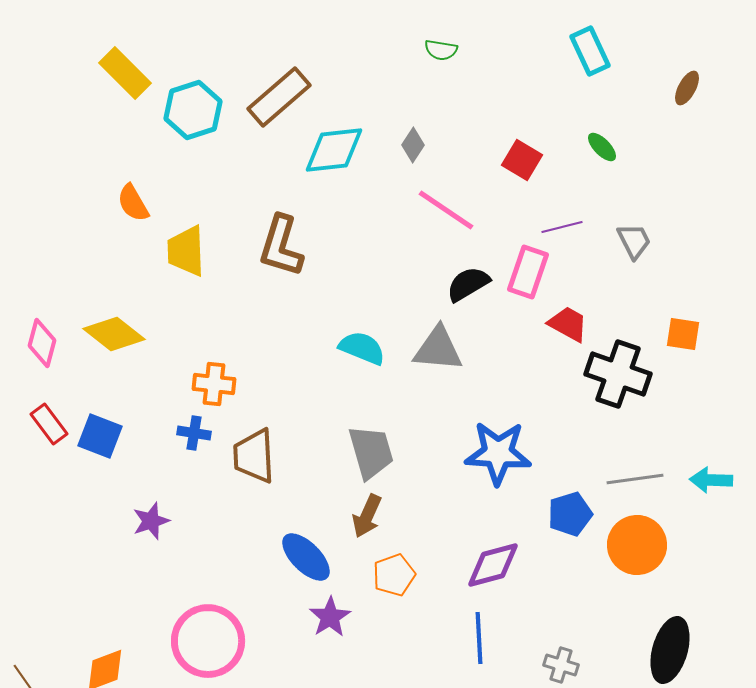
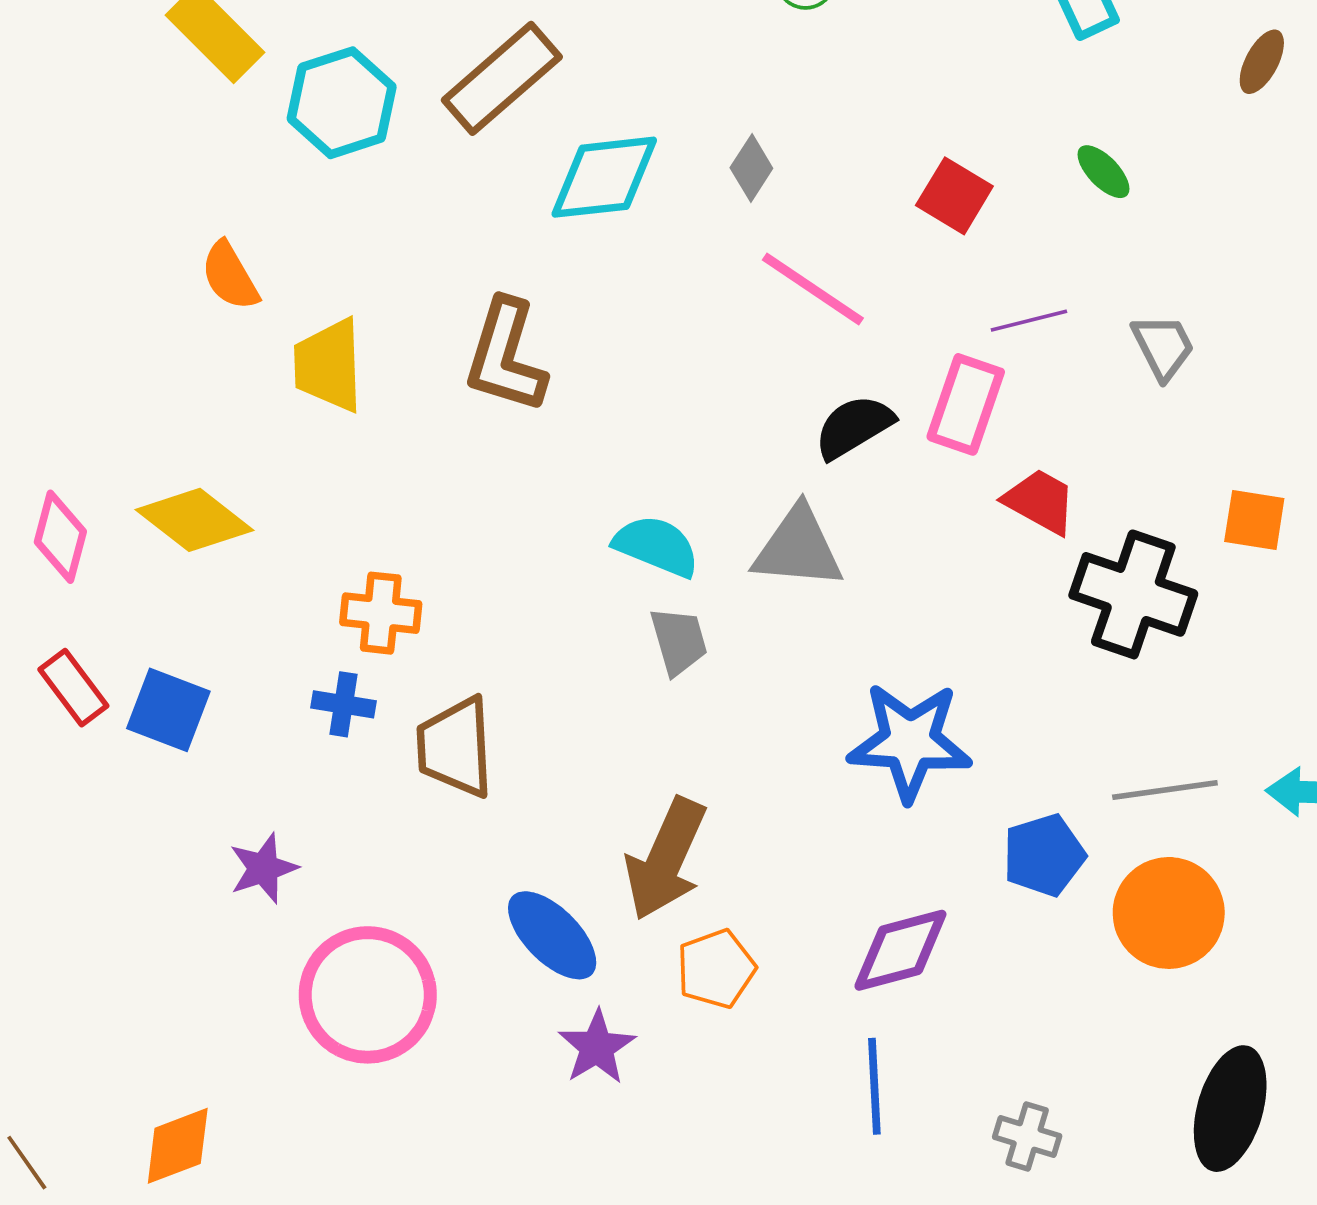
gray trapezoid: (371, 452) -> (679, 641), moved, size x0.7
brown arrow: (367, 516) -> (666, 859), size x1.5
pink circle: (208, 641) -> (368, 995), moved

